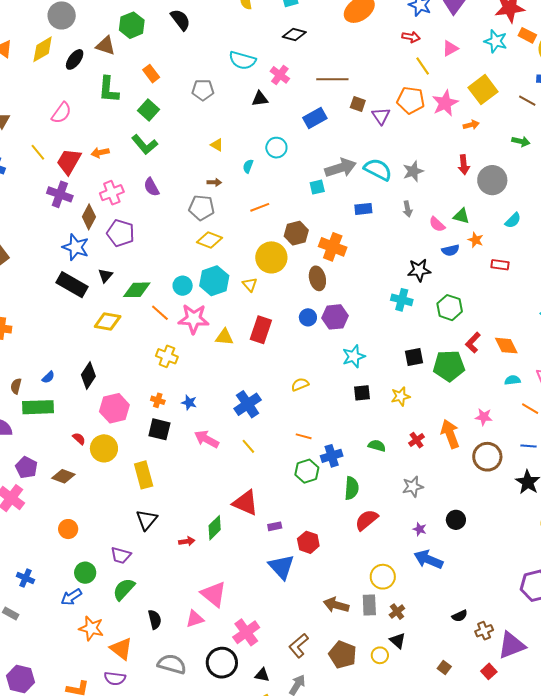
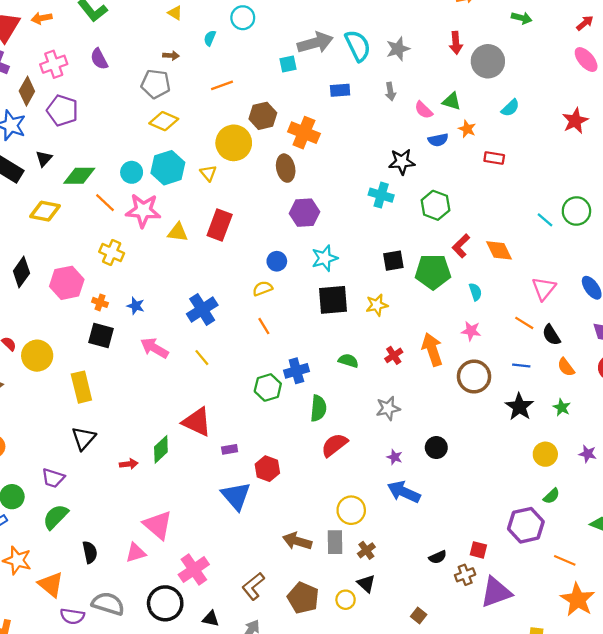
cyan semicircle: (378, 169) -> (358, 46), turned 36
blue circle: (308, 317) -> (277, 261), moved
cyan semicircle: (512, 380) -> (475, 292), moved, turned 77
black square: (362, 393) -> (333, 300), size x1.6
pink hexagon: (114, 408) -> (67, 283), moved
orange line: (304, 436) -> (264, 326), moved, turned 42
red square: (489, 671) -> (478, 550), moved, turned -35
purple semicircle: (115, 678) -> (72, 616), moved

